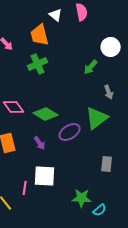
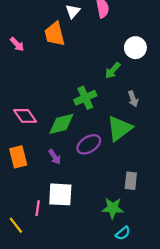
white triangle: (56, 15) -> (73, 11), turned 32
green cross: (38, 64) -> (85, 98), moved
green diamond: (46, 114) -> (61, 124), turned -45
green star: (82, 198) -> (113, 208), moved

